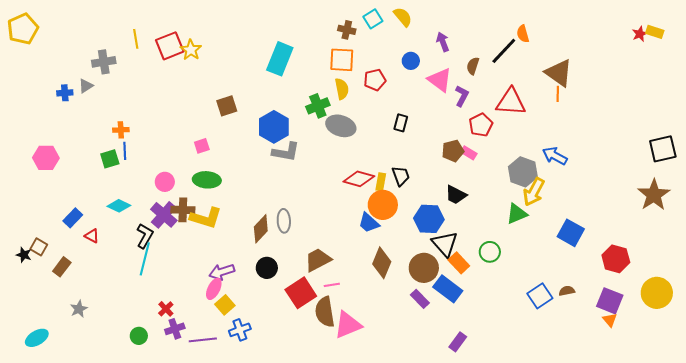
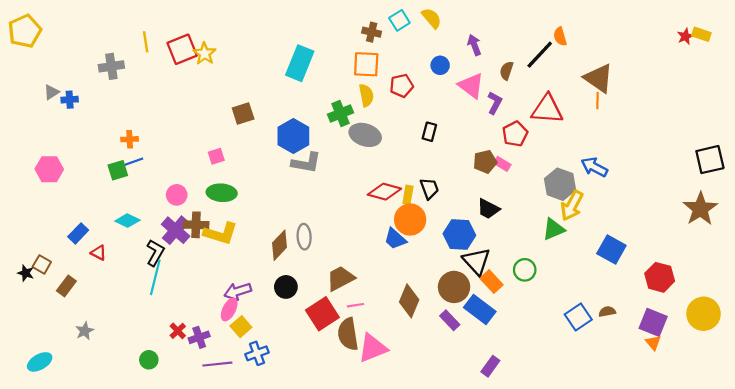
gray triangle: (86, 86) -> (51, 92), moved
blue line: (125, 151) -> (134, 162), turned 72
brown diamond: (382, 263) -> (409, 301), moved
purple cross: (175, 329) -> (199, 337), moved

